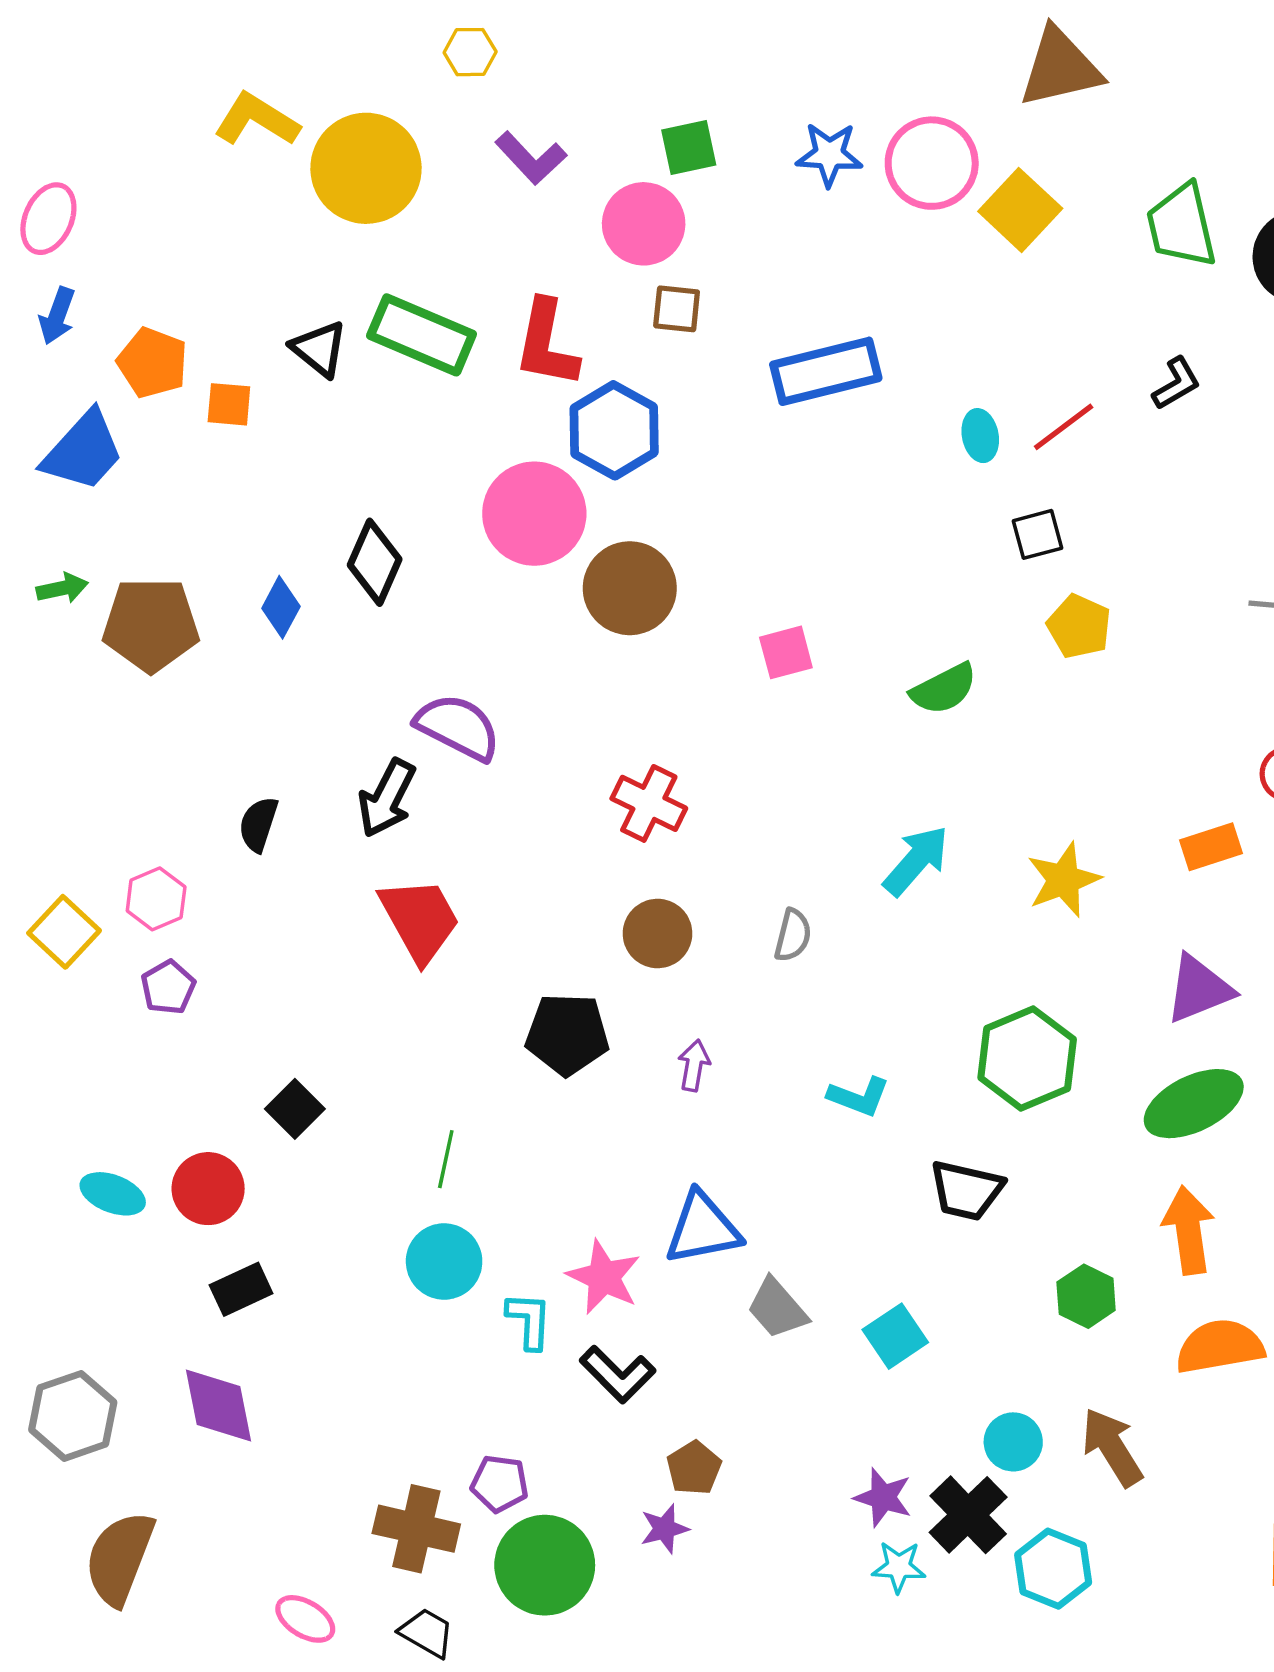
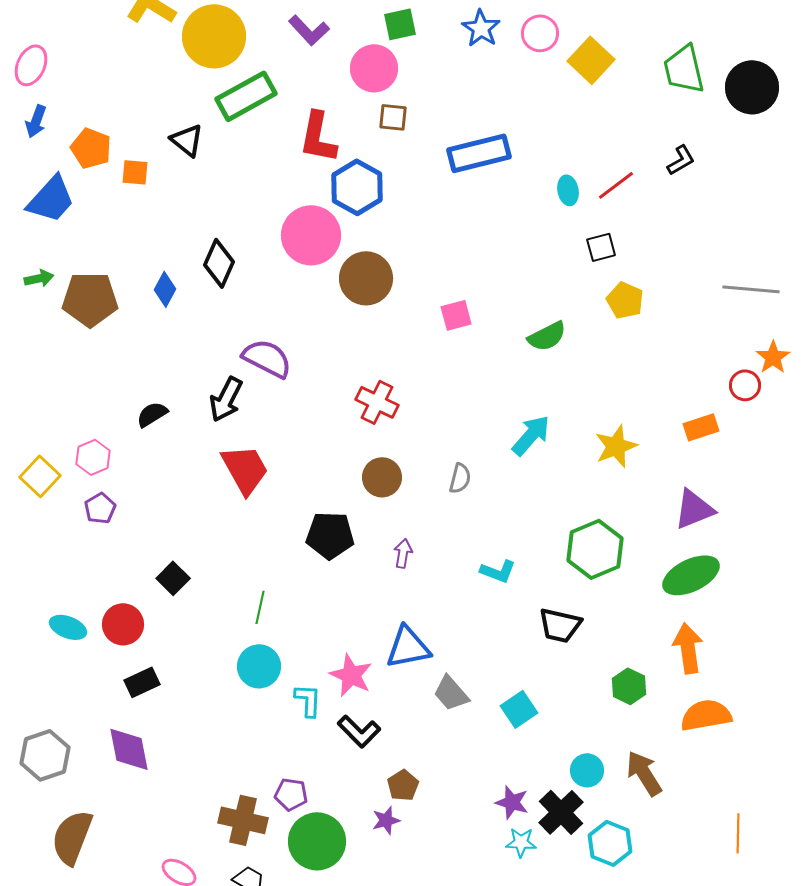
blue star: (829, 154) -> (481, 28), turned 30
pink circle: (932, 163) -> (540, 33), size x0.7
green rectangle: (422, 335) -> (246, 96), moved, turned -52
black semicircle: (258, 824) -> (152, 414), turned 40

